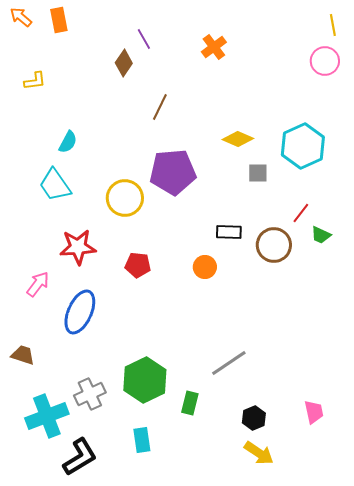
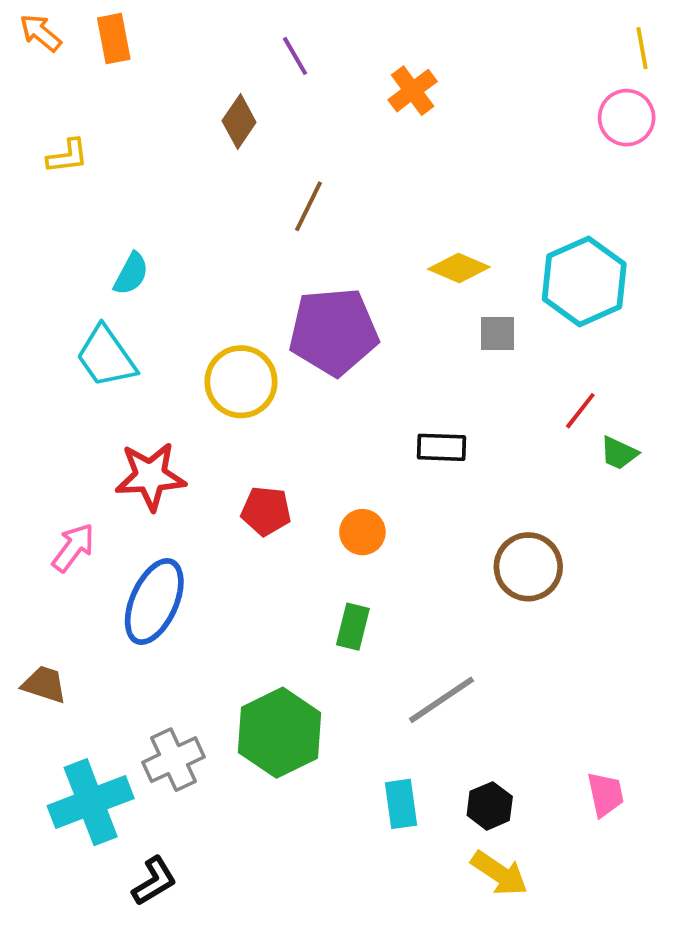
purple line: (144, 39) -> (295, 56), moved
brown circle: (274, 245) -> (528, 567), moved
orange circle: (205, 267) -> (362, 532), moved
green rectangle: (190, 403) -> (353, 627), moved
cyan rectangle: (142, 440) -> (401, 804), moved
black L-shape: (80, 457) -> (154, 881), size x0.7

